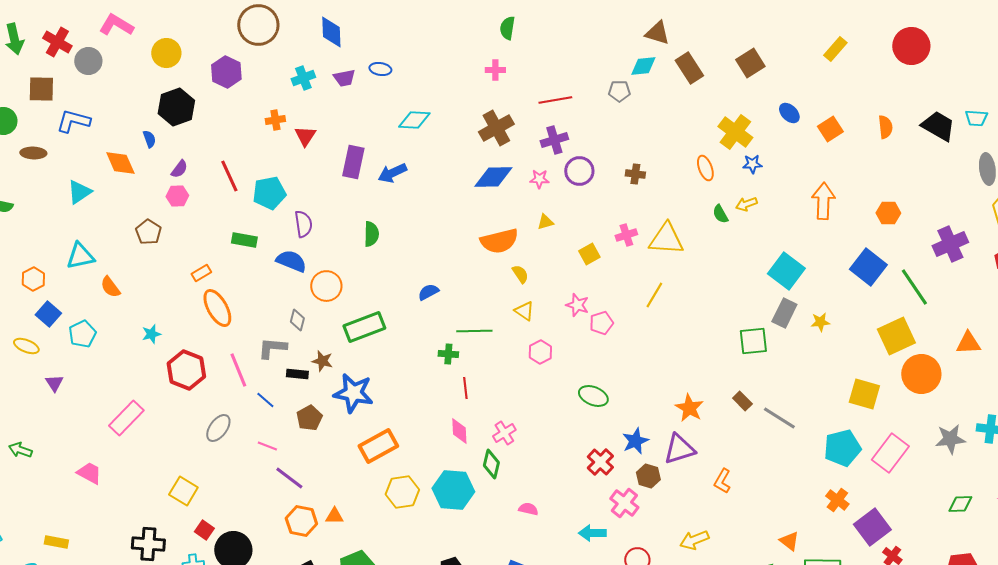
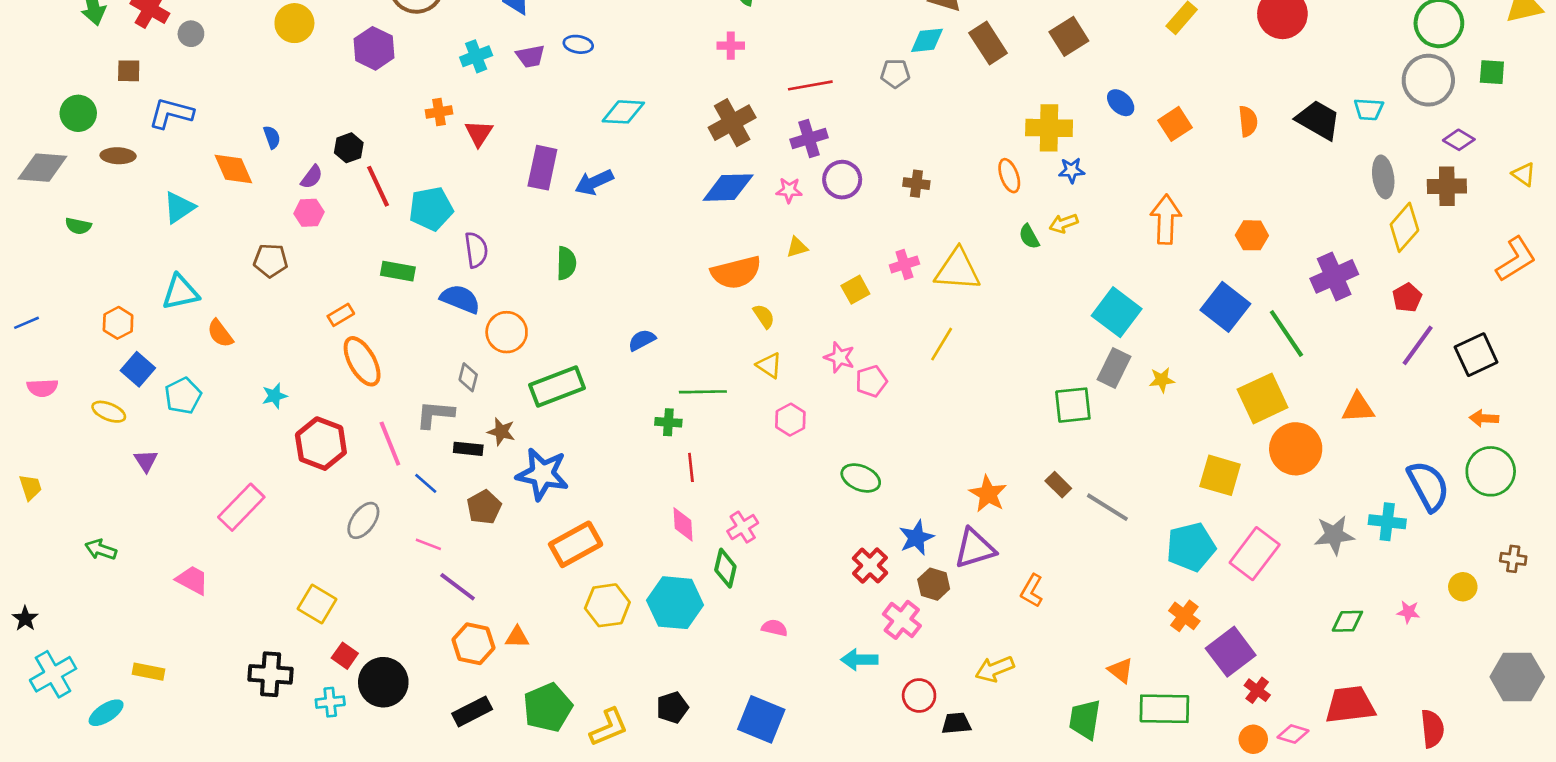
gray circle: (88, 61) -> (191, 34), size x0.7
brown square: (41, 89) -> (129, 71), size x0.7
black hexagon: (176, 107) -> (349, 148), moved, size x0.6
yellow cross: (735, 132) -> (1049, 128), turned -36
brown pentagon: (148, 232) -> (271, 261), turned -30

